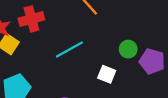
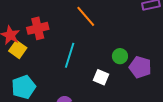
cyan line: (69, 49) -> (70, 55), turned -45

